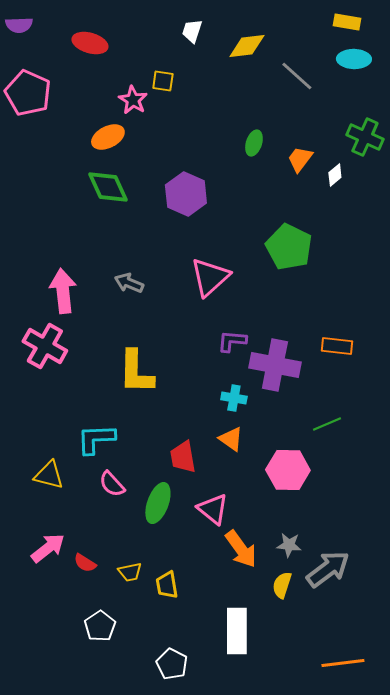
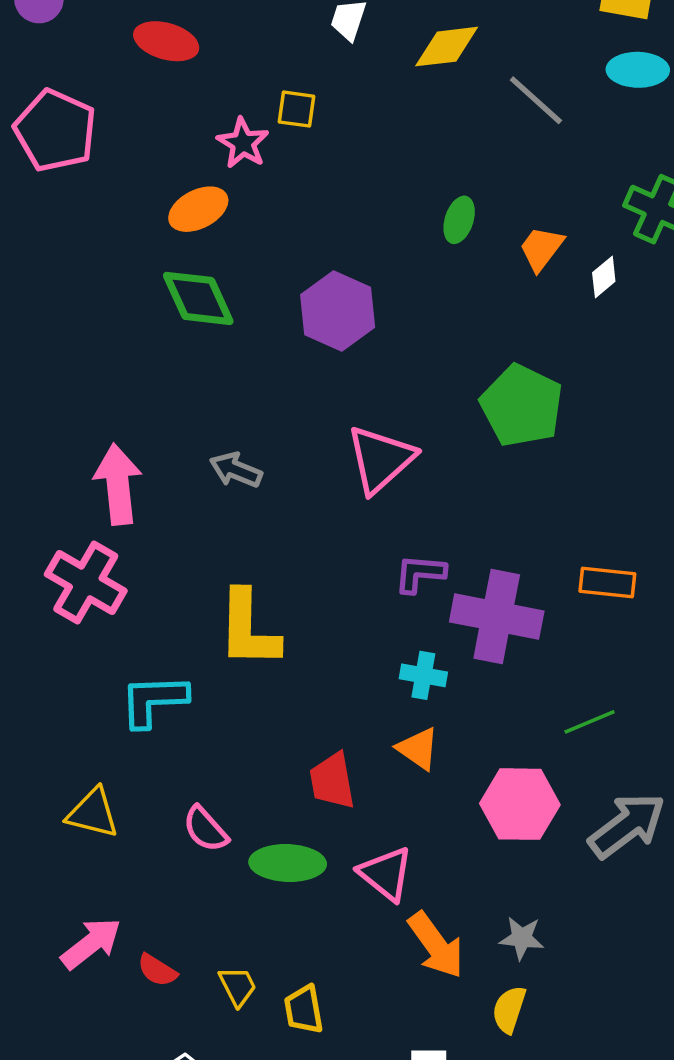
cyan L-shape: (96, 439) -> (154, 700), moved
green ellipse: (158, 503) -> (288, 863), turned 72
gray arrow: (328, 569) -> (627, 825), moved
yellow trapezoid: (130, 572) -> (238, 986), turned -105

